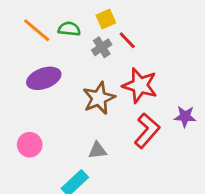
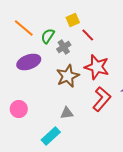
green semicircle: (69, 29) -> (48, 36), moved, turned -63
gray cross: (102, 47) -> (64, 47), moved

